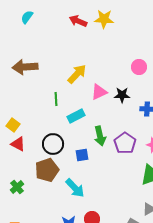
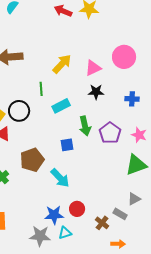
pink circle: (139, 67) -> (124, 57), size x1.5
pink triangle: (99, 92) -> (93, 68), moved
black star: (122, 95) -> (96, 92), moved
black circle: (53, 144) -> (19, 111), moved

